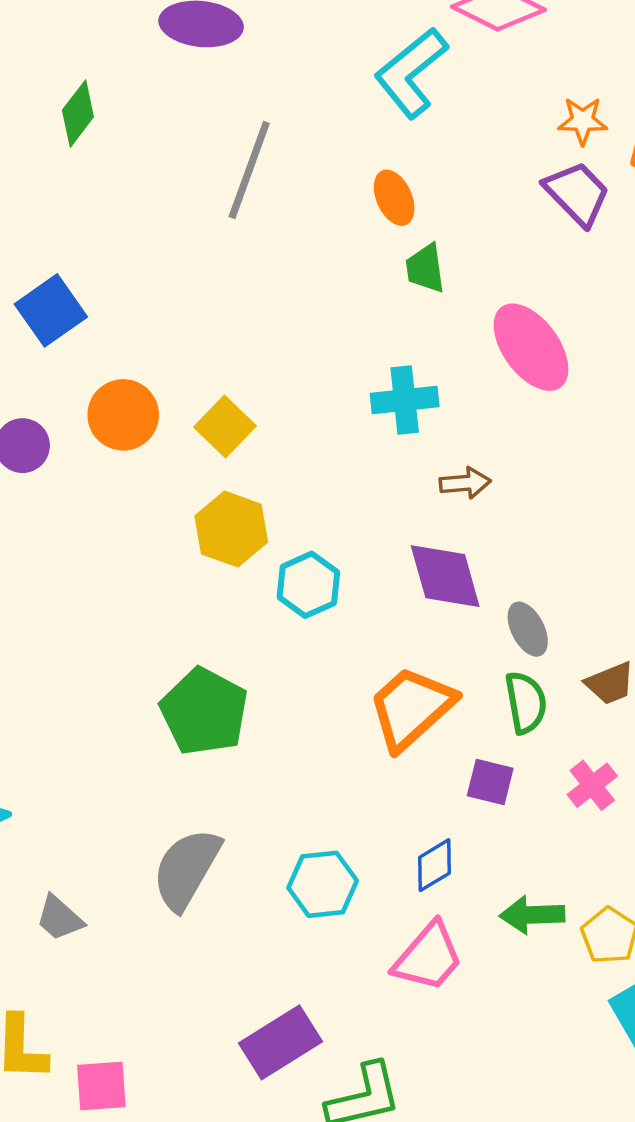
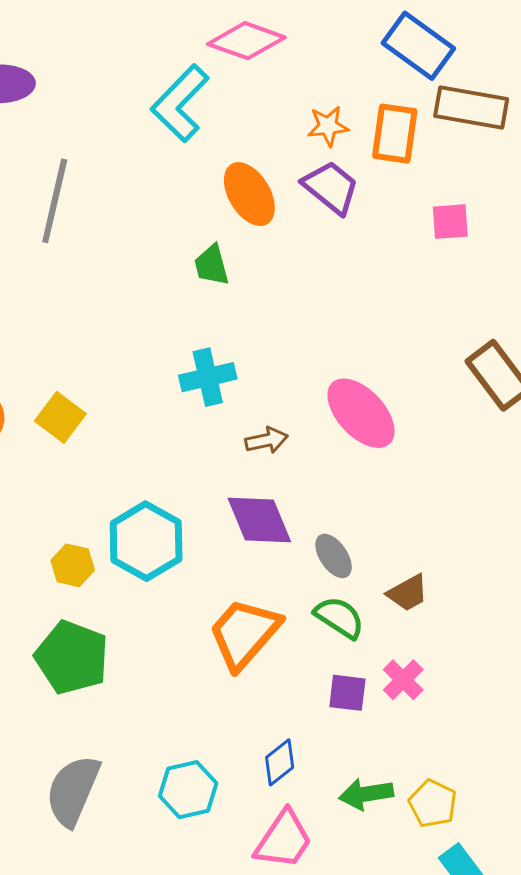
orange ellipse: (394, 198) -> (249, 194), moved, size x1.4
pink ellipse: (531, 347) -> (361, 413), moved
yellow hexagon: (231, 529) -> (73, 565), moved, size x0.7
cyan hexagon: (308, 585) -> (146, 541), size x1.4
green semicircle: (526, 702) -> (339, 617), turned -40
purple square: (490, 782) -> (347, 693), moved

